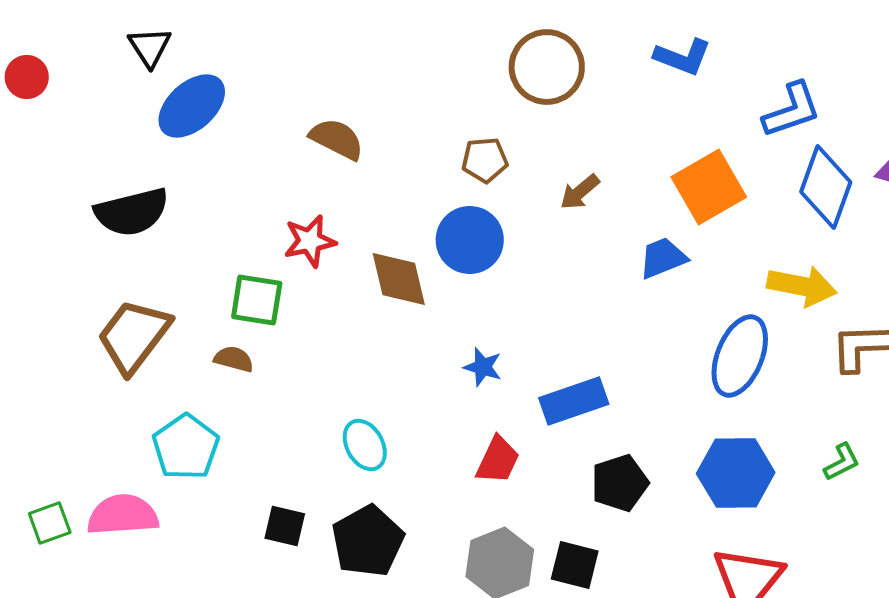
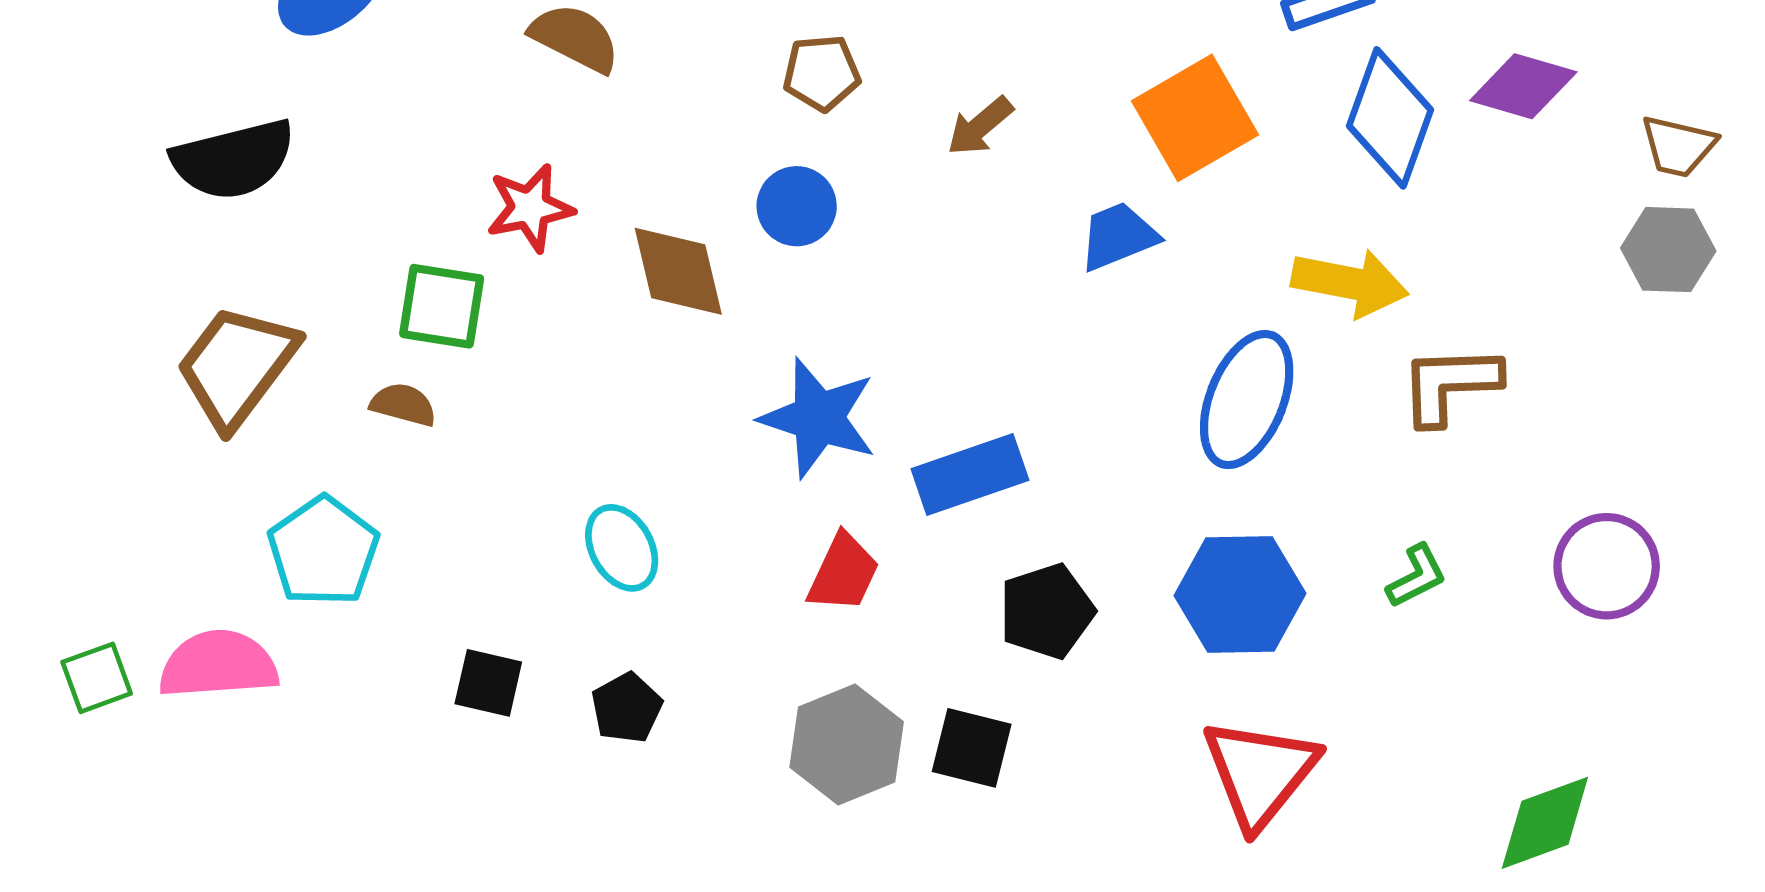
blue circle: (470, 240) -> (797, 206), size x0.7
blue star: (483, 367) -> (818, 418), size x1.8
black pentagon: (368, 541) -> (627, 708), size x0.6

